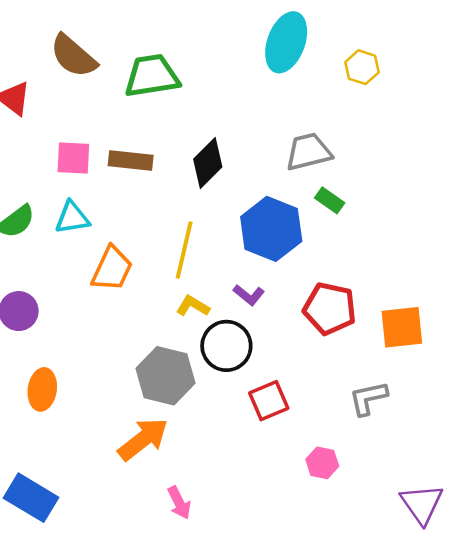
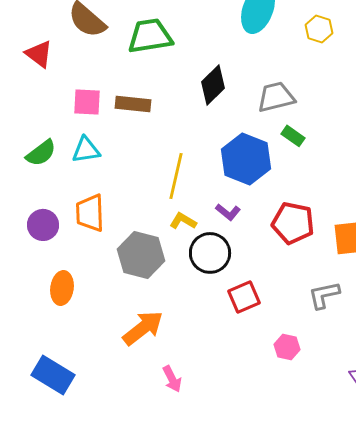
black diamond: (208, 163) -> (213, 85), moved
orange trapezoid: (112, 269) -> (90, 213), moved, turned 153
gray hexagon: (165, 376) -> (141, 255), moved

